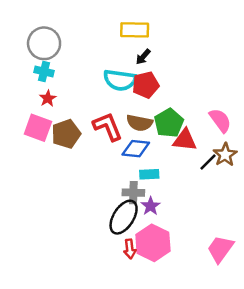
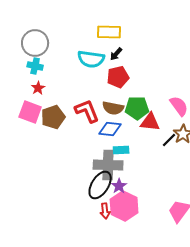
cyan semicircle: (120, 80) -> (91, 59), moved
green pentagon: (169, 123) -> (137, 108), turned 30
gray cross: (133, 193) -> (108, 165), size x1.6
purple star: (151, 206) -> (119, 186), moved

